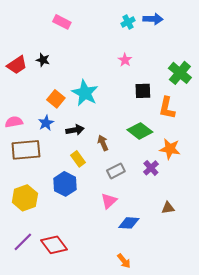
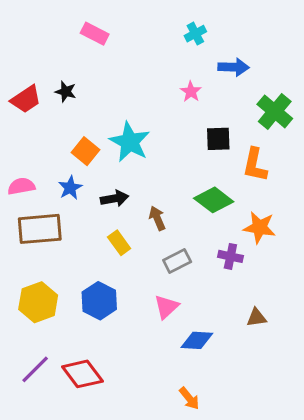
blue arrow: (153, 19) -> (234, 67), moved
purple cross: (151, 168) -> (230, 256), turned -35
blue hexagon: (65, 184) -> (99, 301), moved

